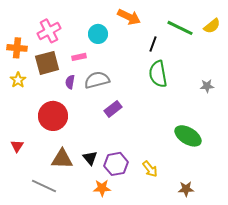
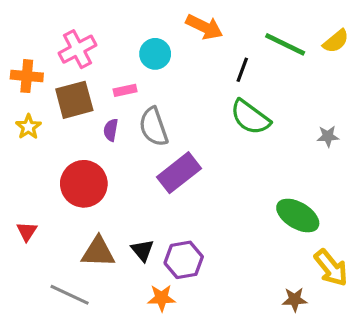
green semicircle: (158, 74) -> (250, 117), turned -44
gray semicircle: (97, 80) -> (154, 127), turned -95
purple rectangle: (113, 109) -> (179, 173), size x1.5
yellow arrow: (150, 169) -> (331, 268), moved, size x1.4

